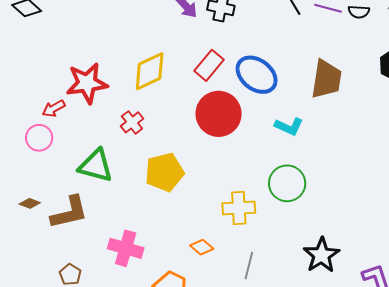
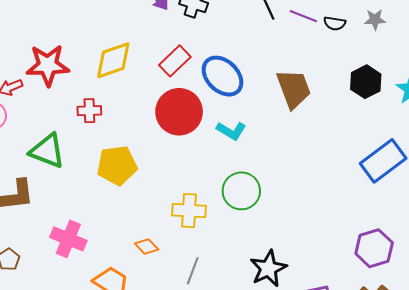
brown trapezoid: (326, 79) -> (294, 89), turned -36
red cross: (132, 122) -> (89, 111), turned 30
cyan L-shape: (289, 126) -> (231, 131), moved

